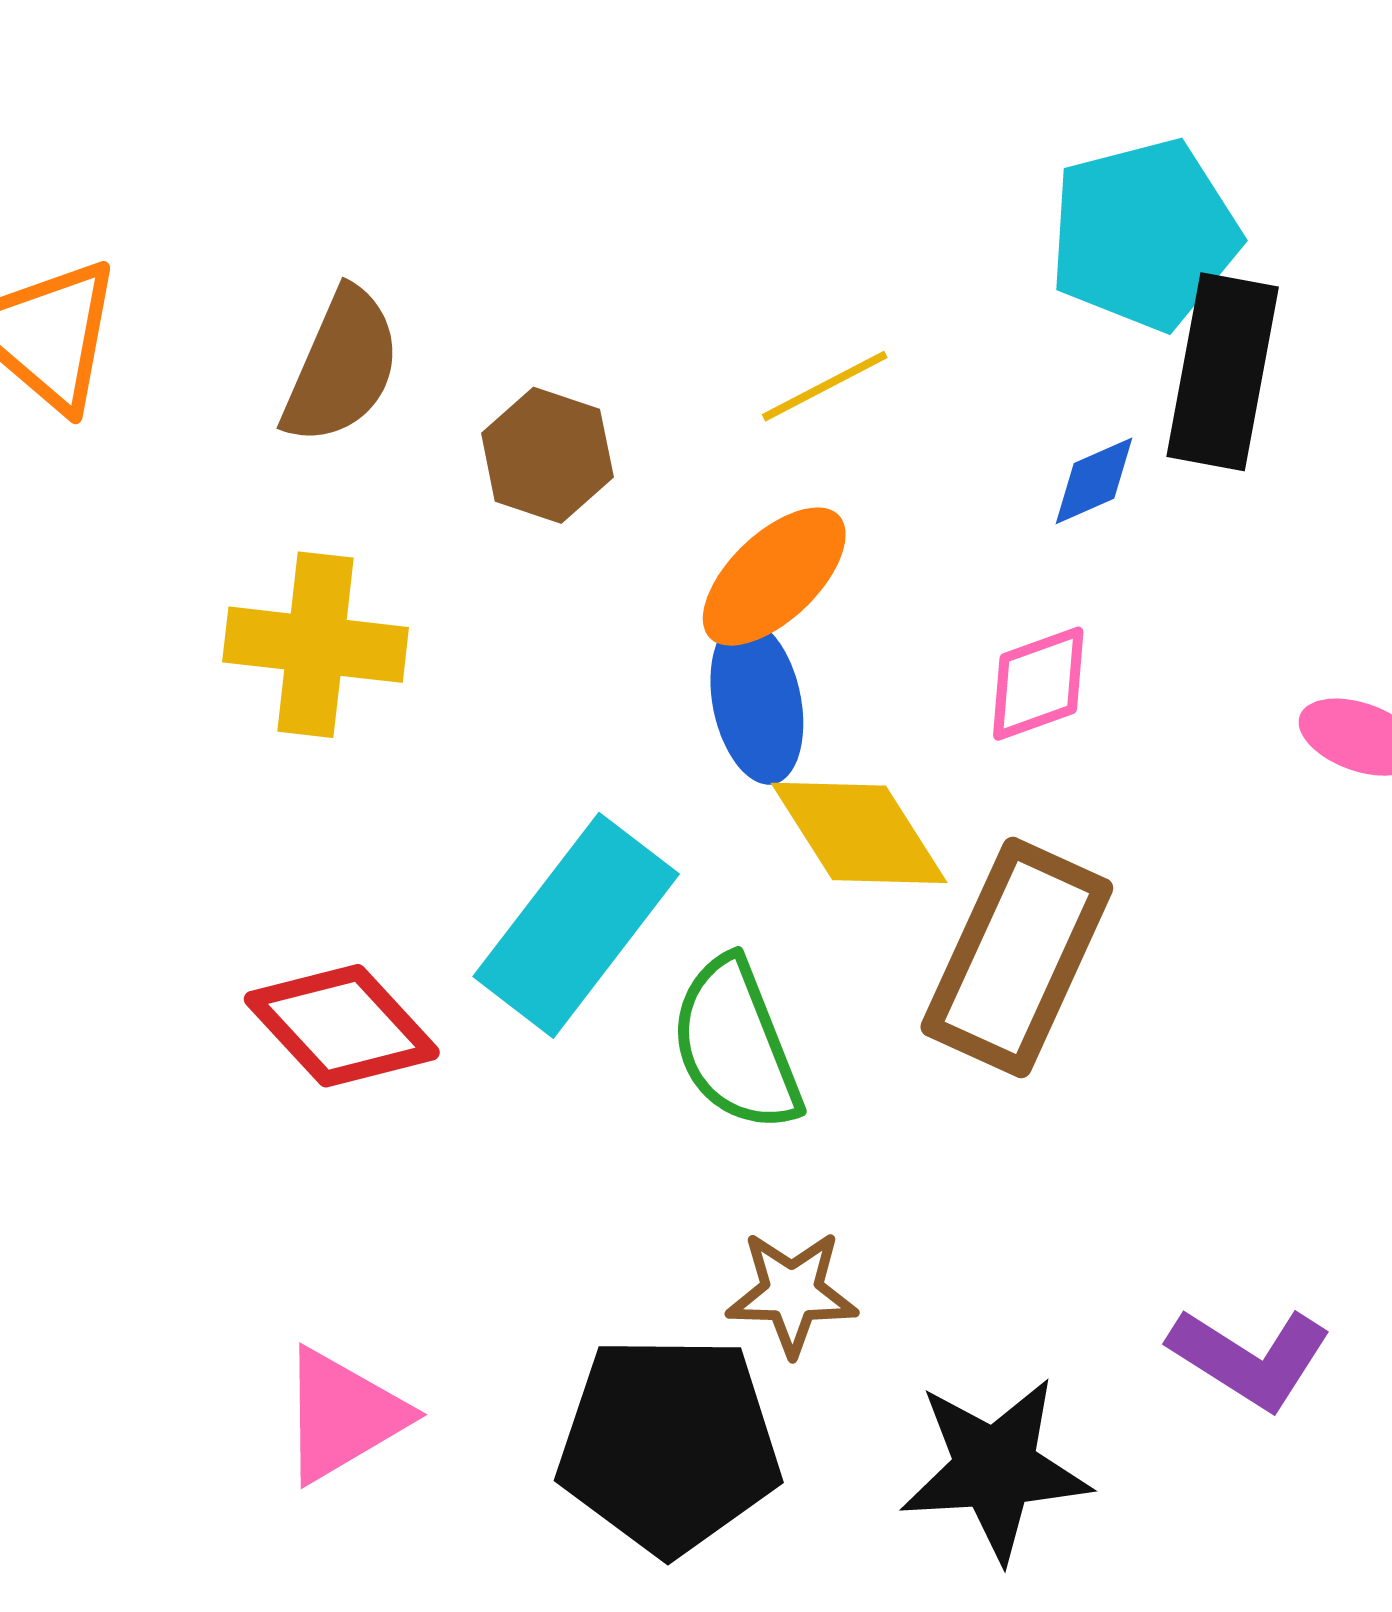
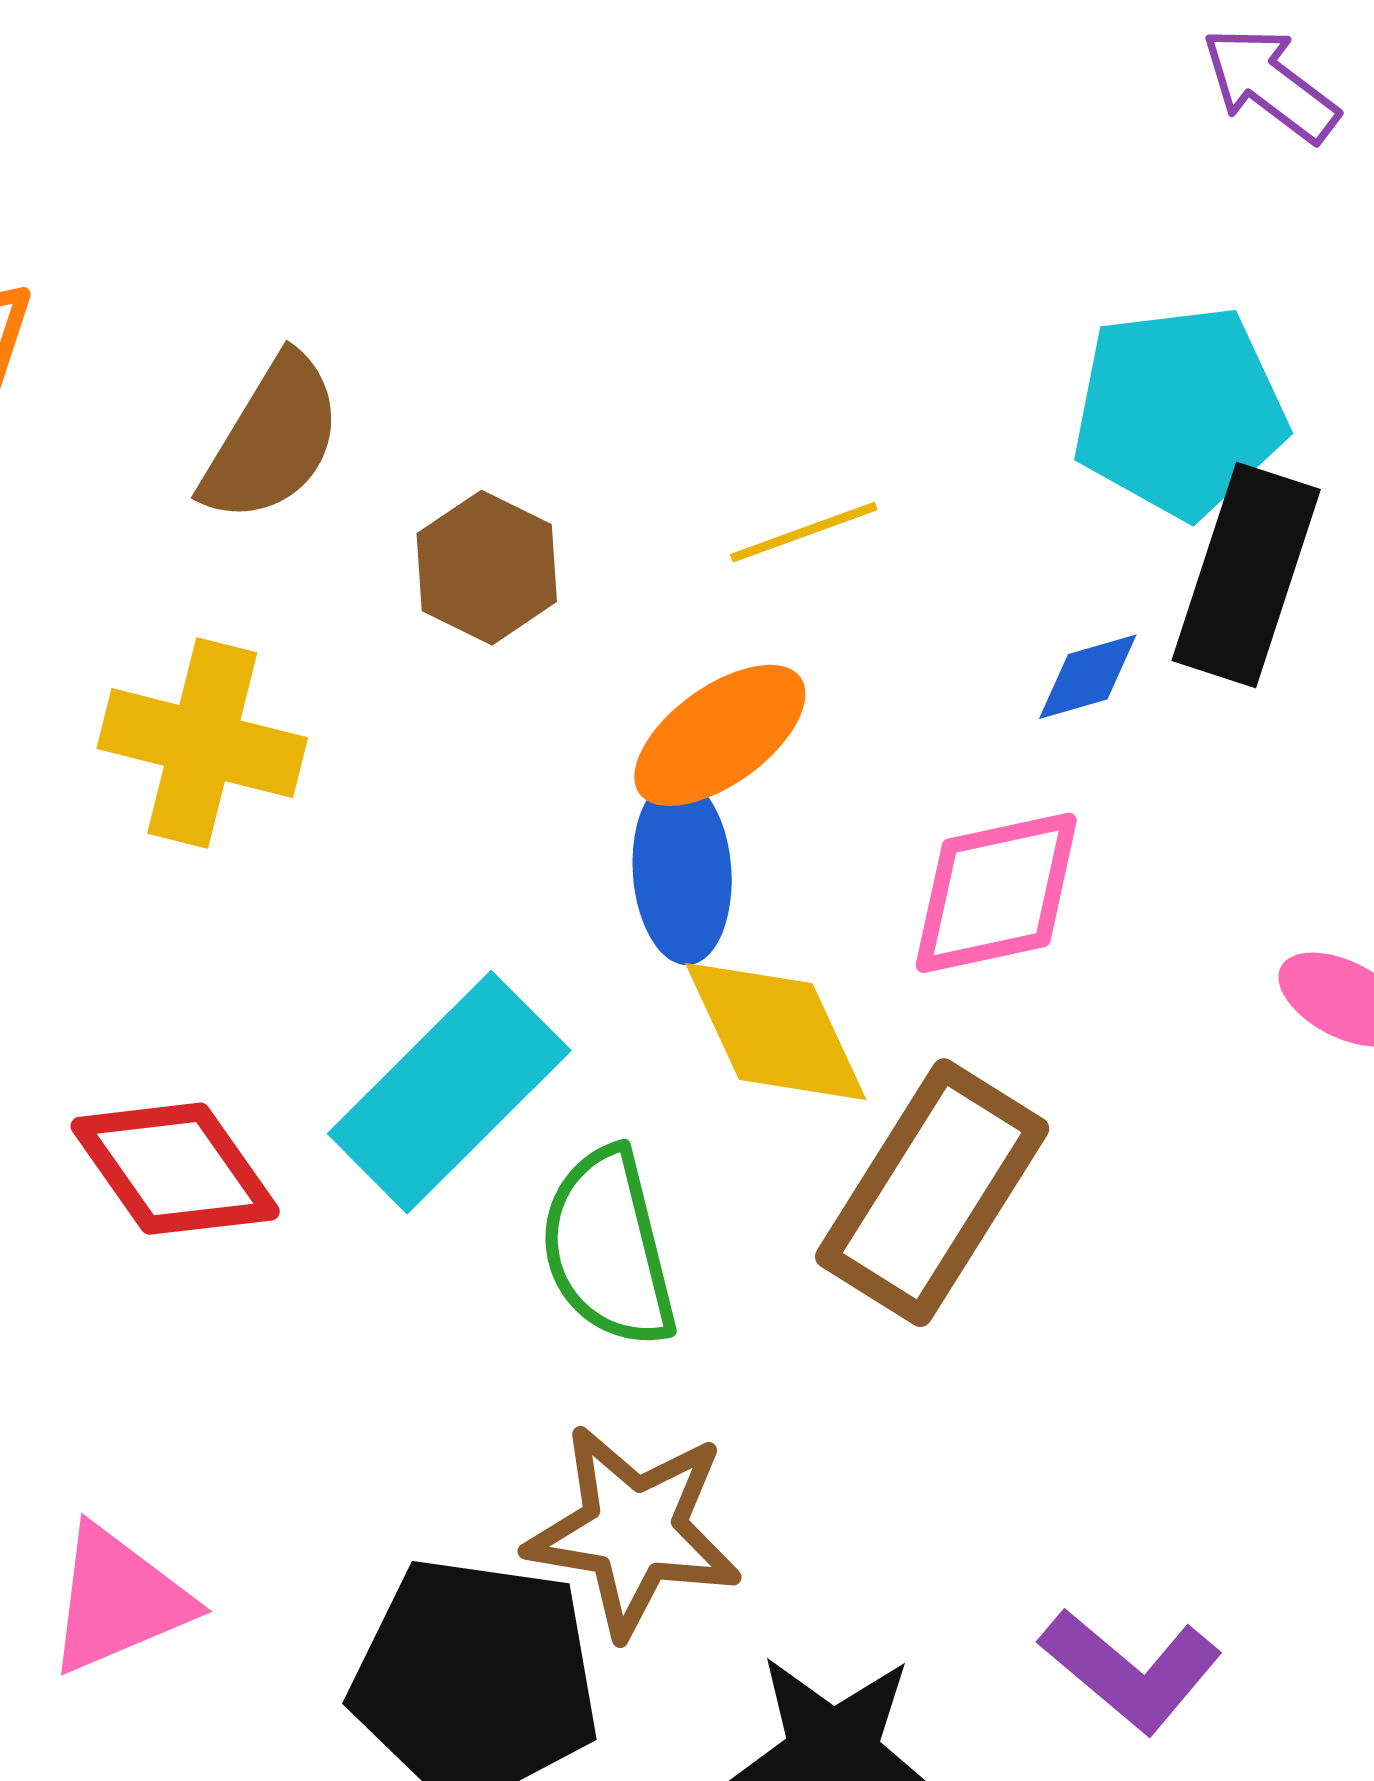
pink diamond: (1038, 684) -> (996, 893), size x1.4
brown star: (792, 1293) -> (634, 1531), size x1.5

